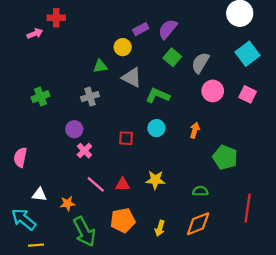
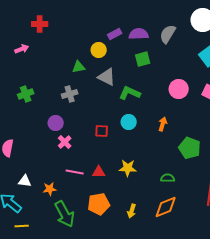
purple semicircle: (168, 29) -> (139, 34), turned 48
pink arrow: (35, 34) -> (22, 49), moved
green square: (172, 57) -> (143, 59), turned 35
gray semicircle: (200, 63) -> (168, 34), moved
pink line: (96, 184) -> (75, 172), turned -30

